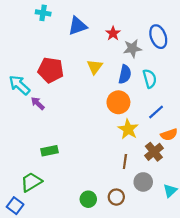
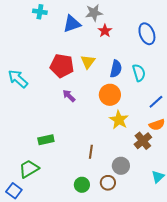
gray star: (132, 48) -> (94, 13), moved
red pentagon: (51, 70) -> (62, 66), moved
purple arrow: (38, 103) -> (69, 96), moved
blue line: (156, 112) -> (156, 102), moved
brown line: (125, 161) -> (91, 152), moved
gray circle: (143, 182) -> (121, 166), moved

